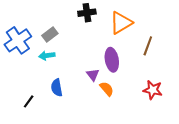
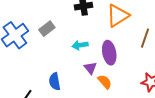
cyan arrow: (47, 56) -> (80, 45), moved

